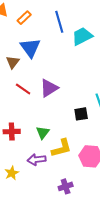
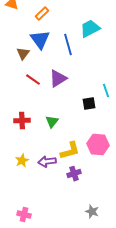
orange rectangle: (24, 18) -> (42, 14), moved
blue line: (59, 22) -> (68, 45), moved
yellow L-shape: (61, 148) -> (70, 151), moved
purple arrow: (37, 160) -> (47, 162), moved

